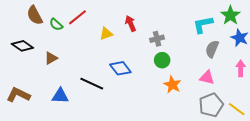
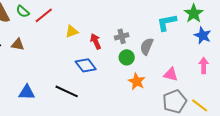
red arrow: (131, 23) -> (96, 41), moved
green semicircle: (56, 24) -> (23, 11), moved
gray semicircle: (212, 49) -> (147, 46), moved
brown triangle: (51, 58) -> (18, 44), moved, turned 40
black line: (92, 84) -> (67, 91), moved

